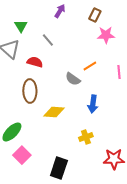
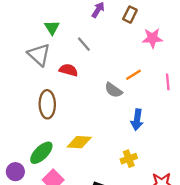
brown rectangle: (95, 15) -> (130, 15), moved
brown ellipse: (30, 91) -> (47, 104), moved
yellow diamond: (54, 112) -> (79, 142), moved

